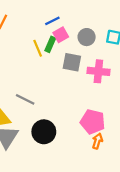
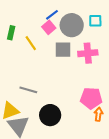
blue line: (52, 21) -> (52, 15), moved
gray circle: (87, 37) -> (72, 25), size x1.5
green rectangle: (50, 44) -> (11, 33), moved

